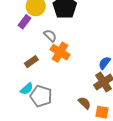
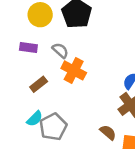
purple rectangle: (24, 22) -> (28, 47), moved, turned 64
gray pentagon: (41, 96) -> (53, 127), turned 30

